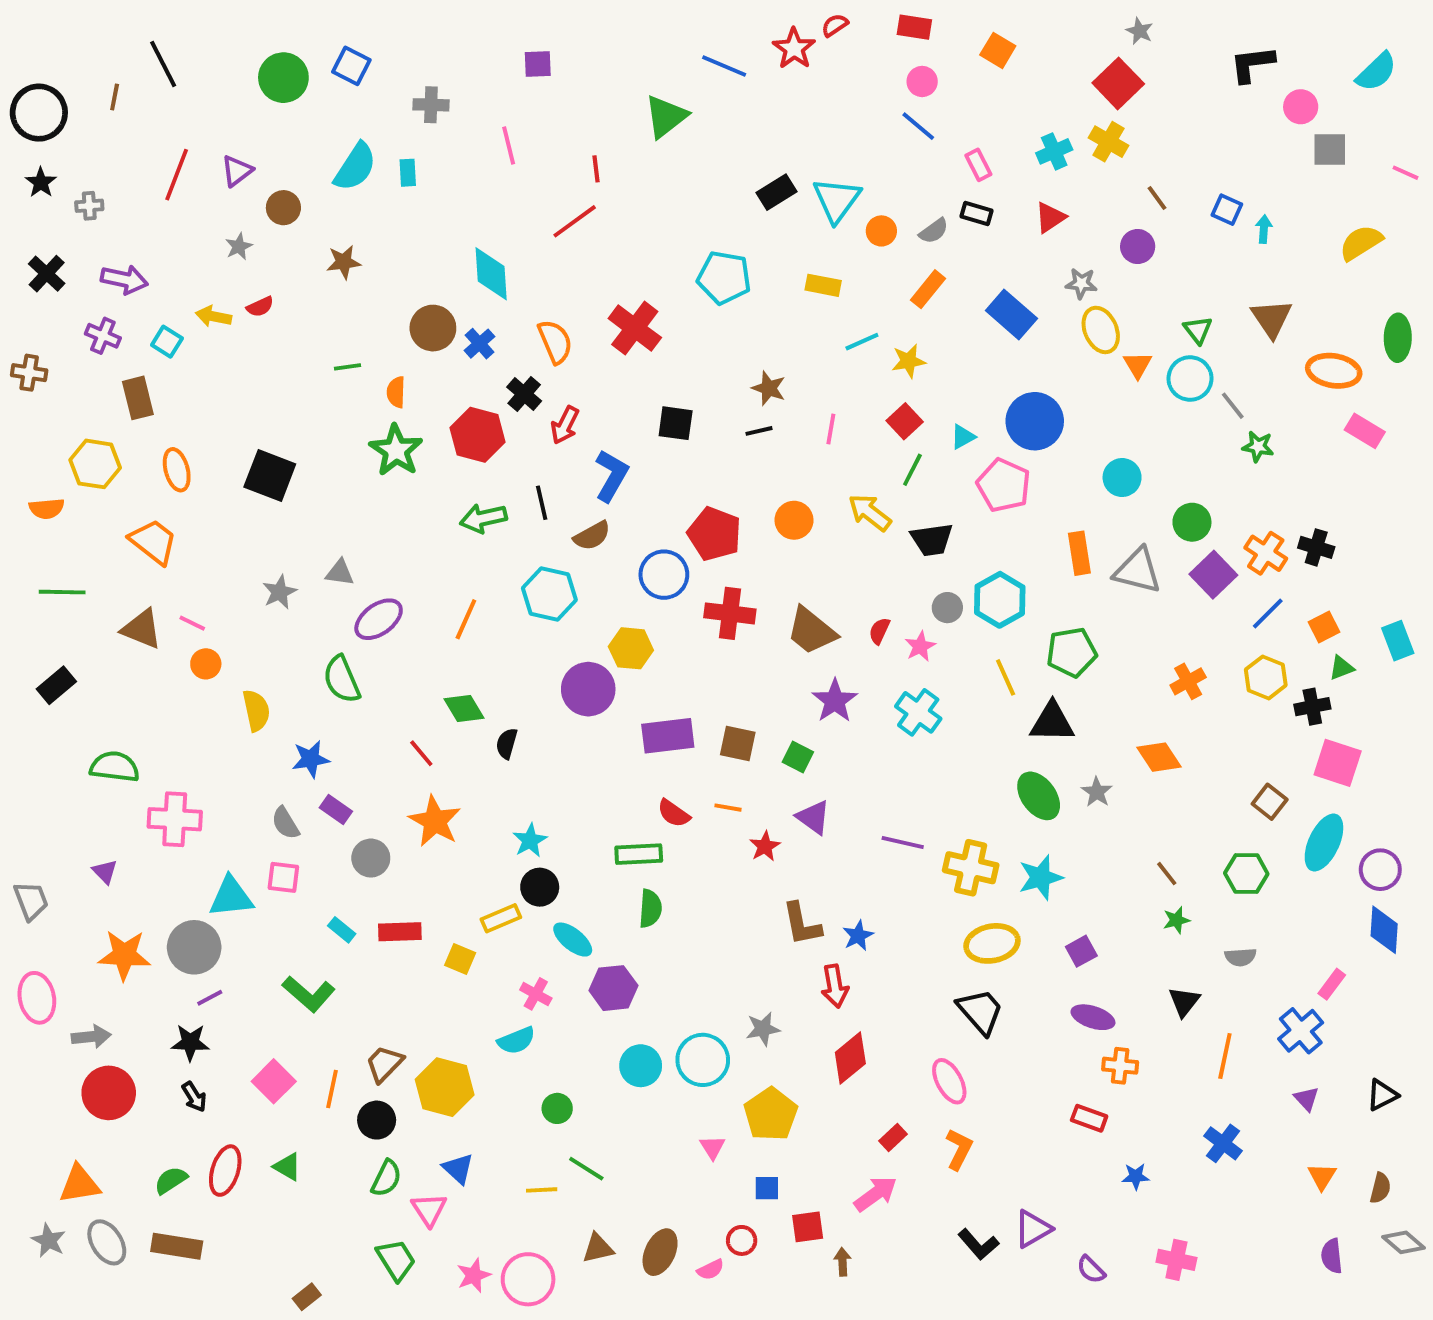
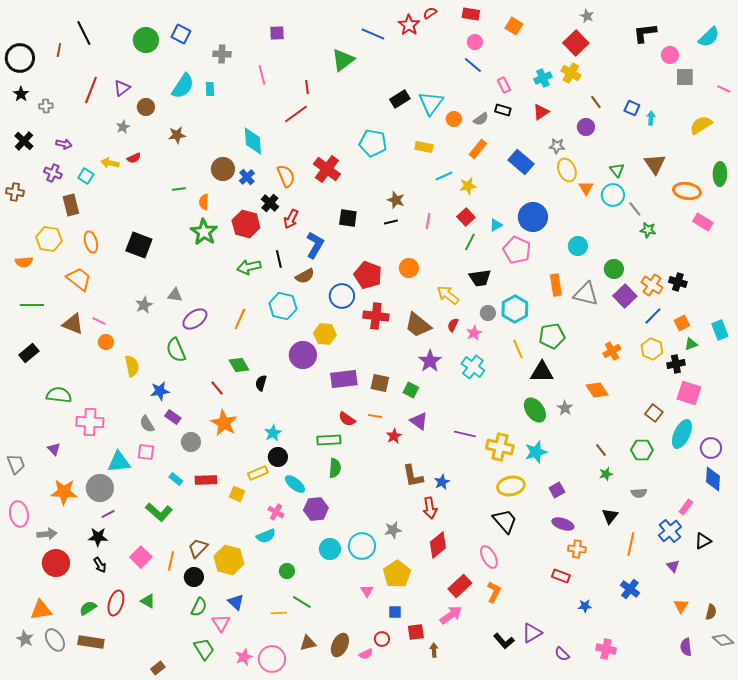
purple arrow: (124, 280) -> (64, 144), size x0.7
yellow arrow: (870, 512) -> (448, 295), moved
black triangle: (1382, 1095) -> (703, 541), moved
red rectangle: (893, 1138) -> (460, 586), size x1.6

